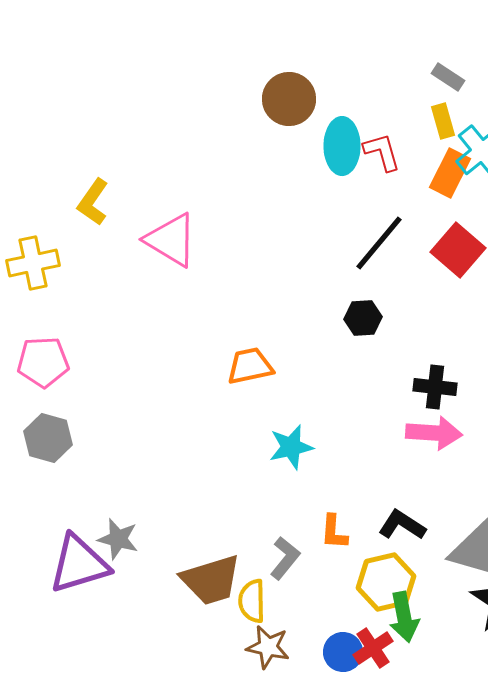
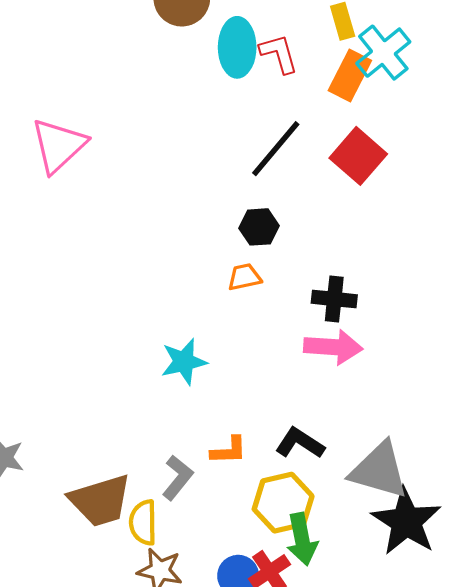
pink triangle: (171, 240) -> (59, 146), turned 46
orange trapezoid: (250, 366) -> (244, 277), moved, size x0.7
orange L-shape: (334, 532) -> (229, 450), turned -96

